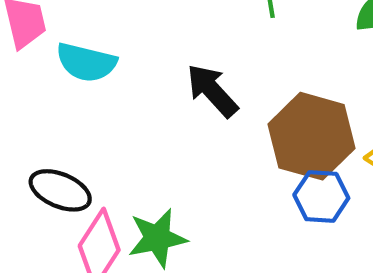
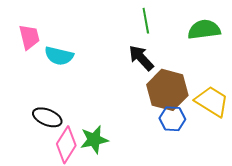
black arrow: (212, 91) -> (141, 58), moved

